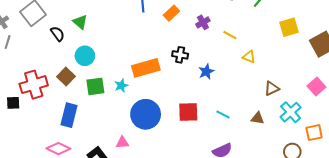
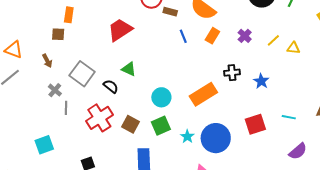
yellow line: (230, 35) -> (273, 40), turned -56
cyan circle: (85, 56) -> (161, 97), moved
yellow triangle: (249, 57) -> (293, 48), moved
red cross: (34, 85) -> (99, 118), moved
cyan star: (121, 86) -> (187, 136), moved

